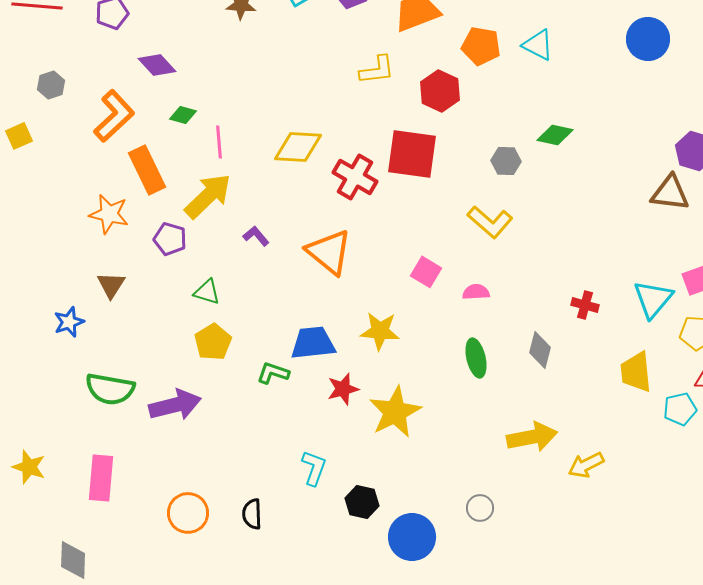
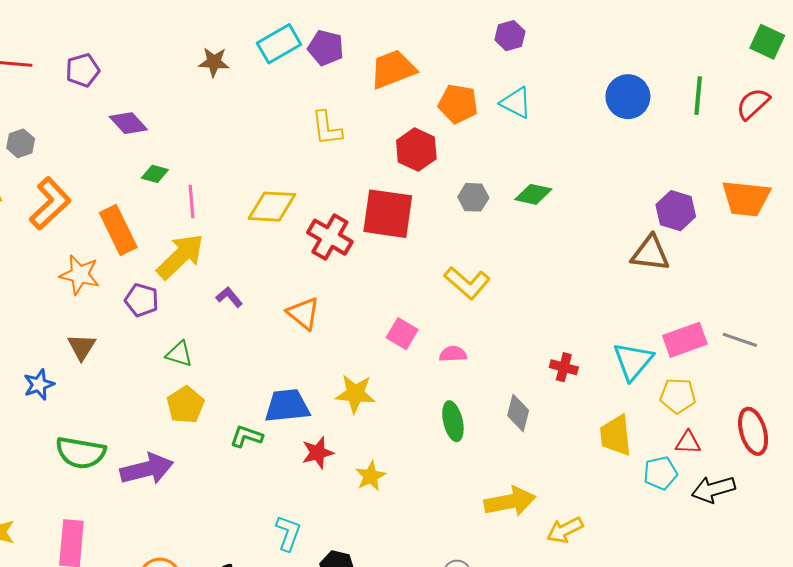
yellow L-shape: (377, 70) -> (327, 128), moved, turned 90
orange L-shape: (114, 116) -> (50, 203), moved
gray hexagon: (506, 161) -> (473, 197), moved
orange triangle: (329, 252) -> (303, 313), size x0.7
yellow star: (395, 412) -> (371, 476), size x0.6

